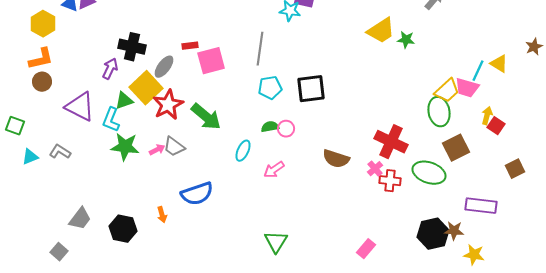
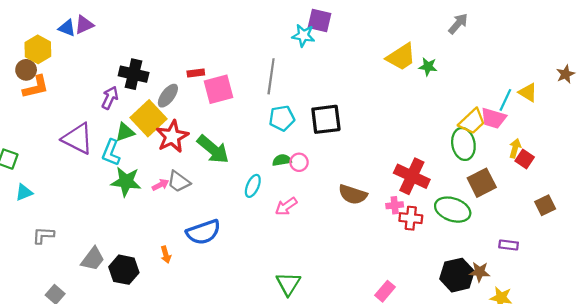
brown circle: (42, 82) -> (26, 70), moved
gray L-shape: (60, 152) -> (43, 235), moved, turned -30
pink cross: (375, 169) -> (395, 205), turned 35
purple rectangle: (481, 206) -> (509, 245), size x0.6
gray trapezoid: (80, 219) -> (93, 259), moved

